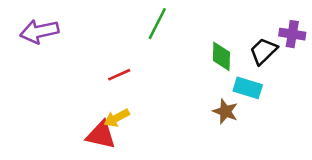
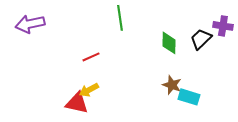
green line: (157, 24) -> (120, 18), turned -35
cyan rectangle: (248, 88) -> (189, 97), moved

